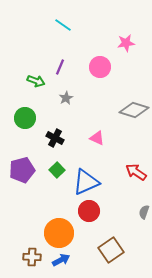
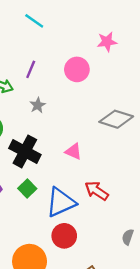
black cross: (55, 138) -> (25, 151), size x1.5
red arrow: (136, 172) -> (97, 191), moved

